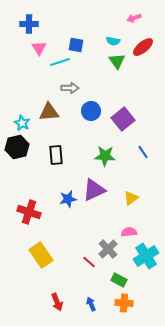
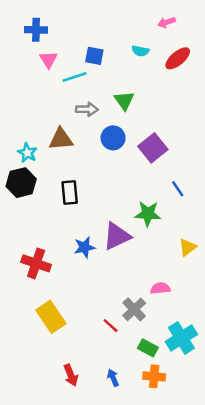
green triangle: (117, 61) -> (124, 101), moved
green star: (105, 156) -> (148, 214), moved
yellow triangle: (131, 198) -> (188, 247), moved
cyan cross: (146, 256) -> (181, 338), moved

